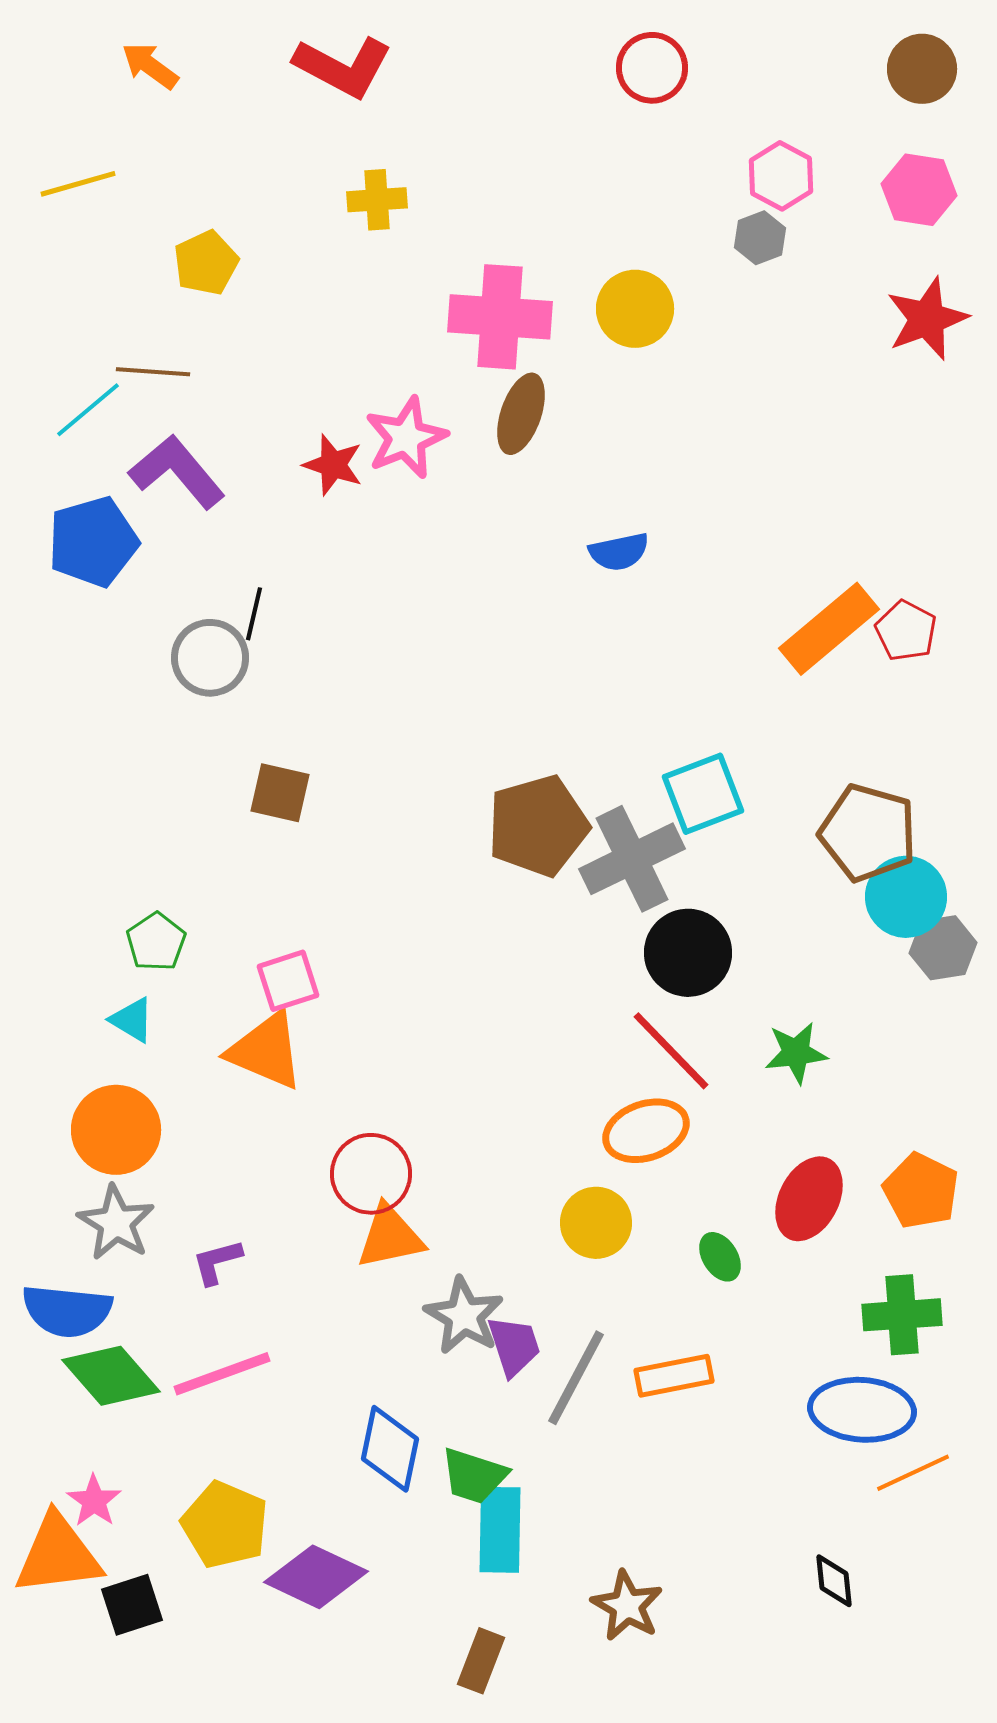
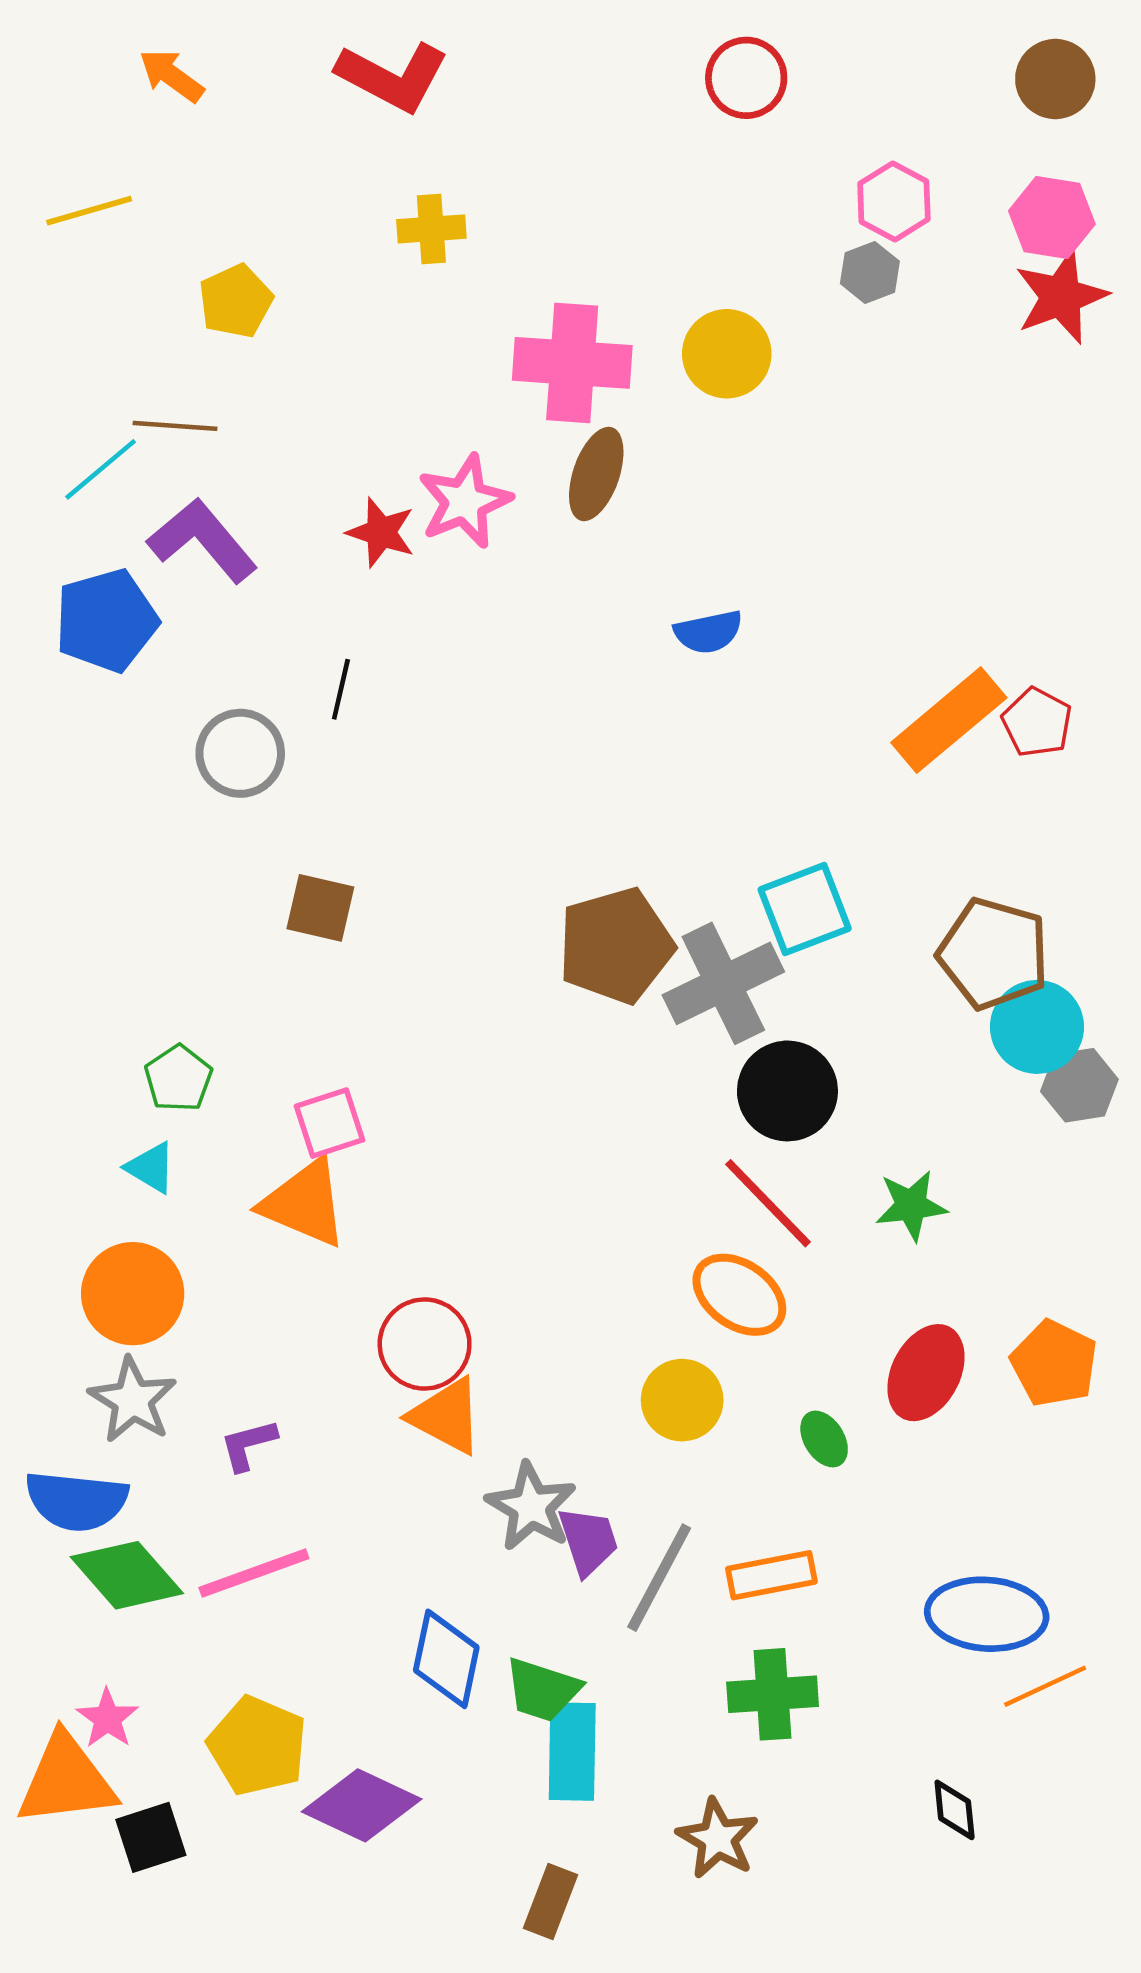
red star: (927, 319) -> (1061, 297), moved
black line: (254, 614) -> (341, 689), moved
orange ellipse: (646, 1131) -> (739, 1295), turned 54
orange triangle: (390, 1237) -> (446, 1416), turned 40
green cross: (902, 1315) -> (773, 1694), moved

